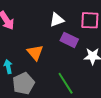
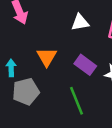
purple rectangle: (69, 40) -> (85, 65), moved

